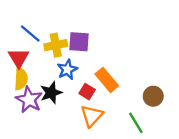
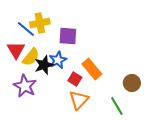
yellow cross: (56, 45) -> (40, 23), moved
yellow semicircle: (21, 79) -> (31, 57), moved, turned 36
black star: (51, 93) -> (44, 65), moved

